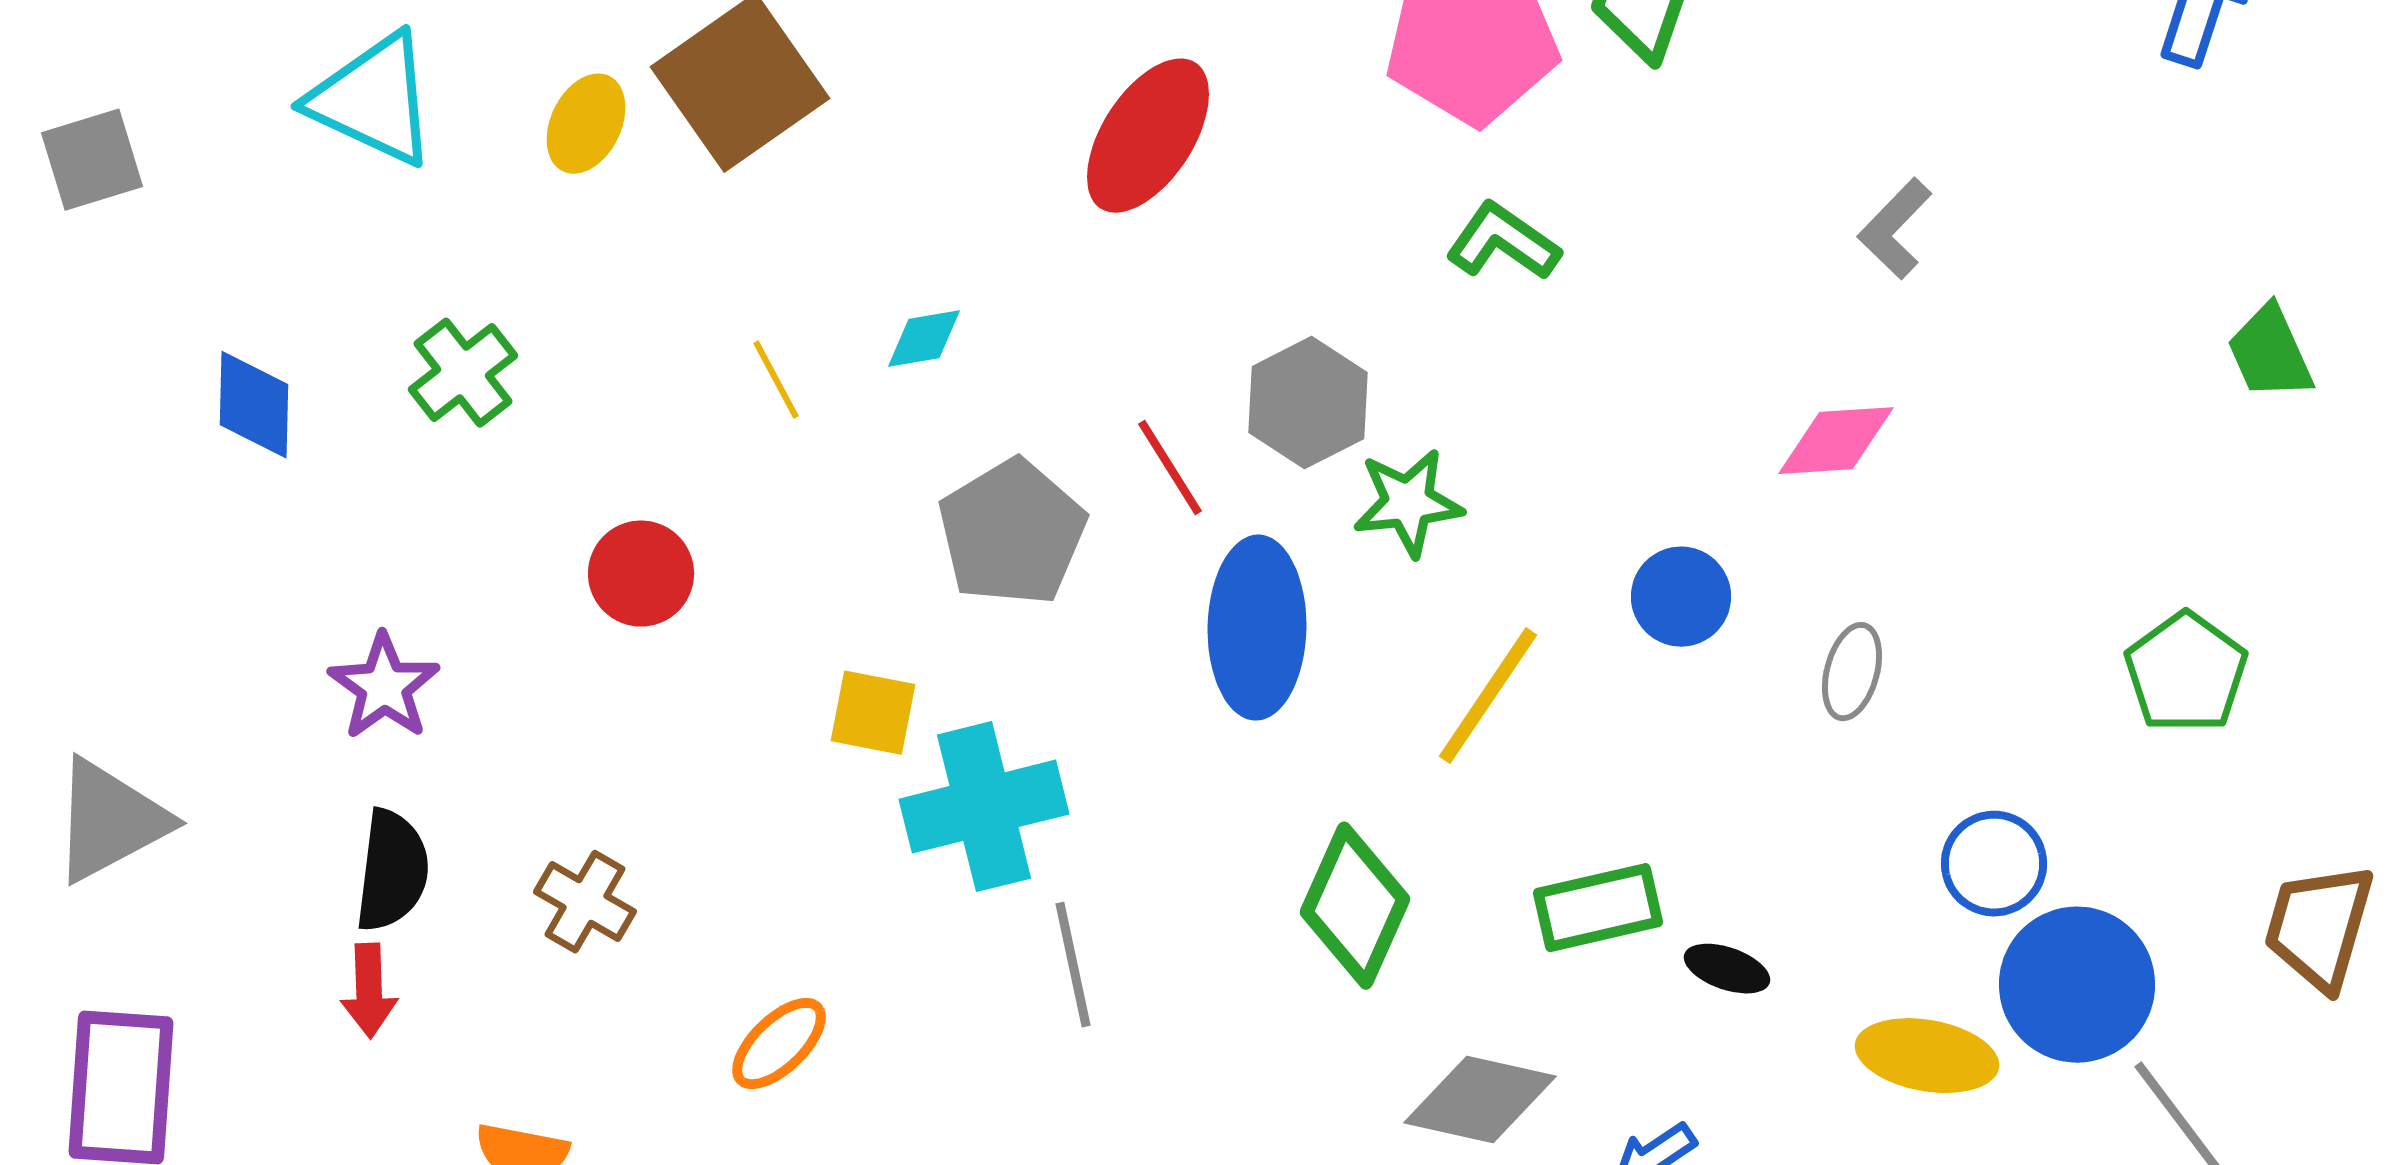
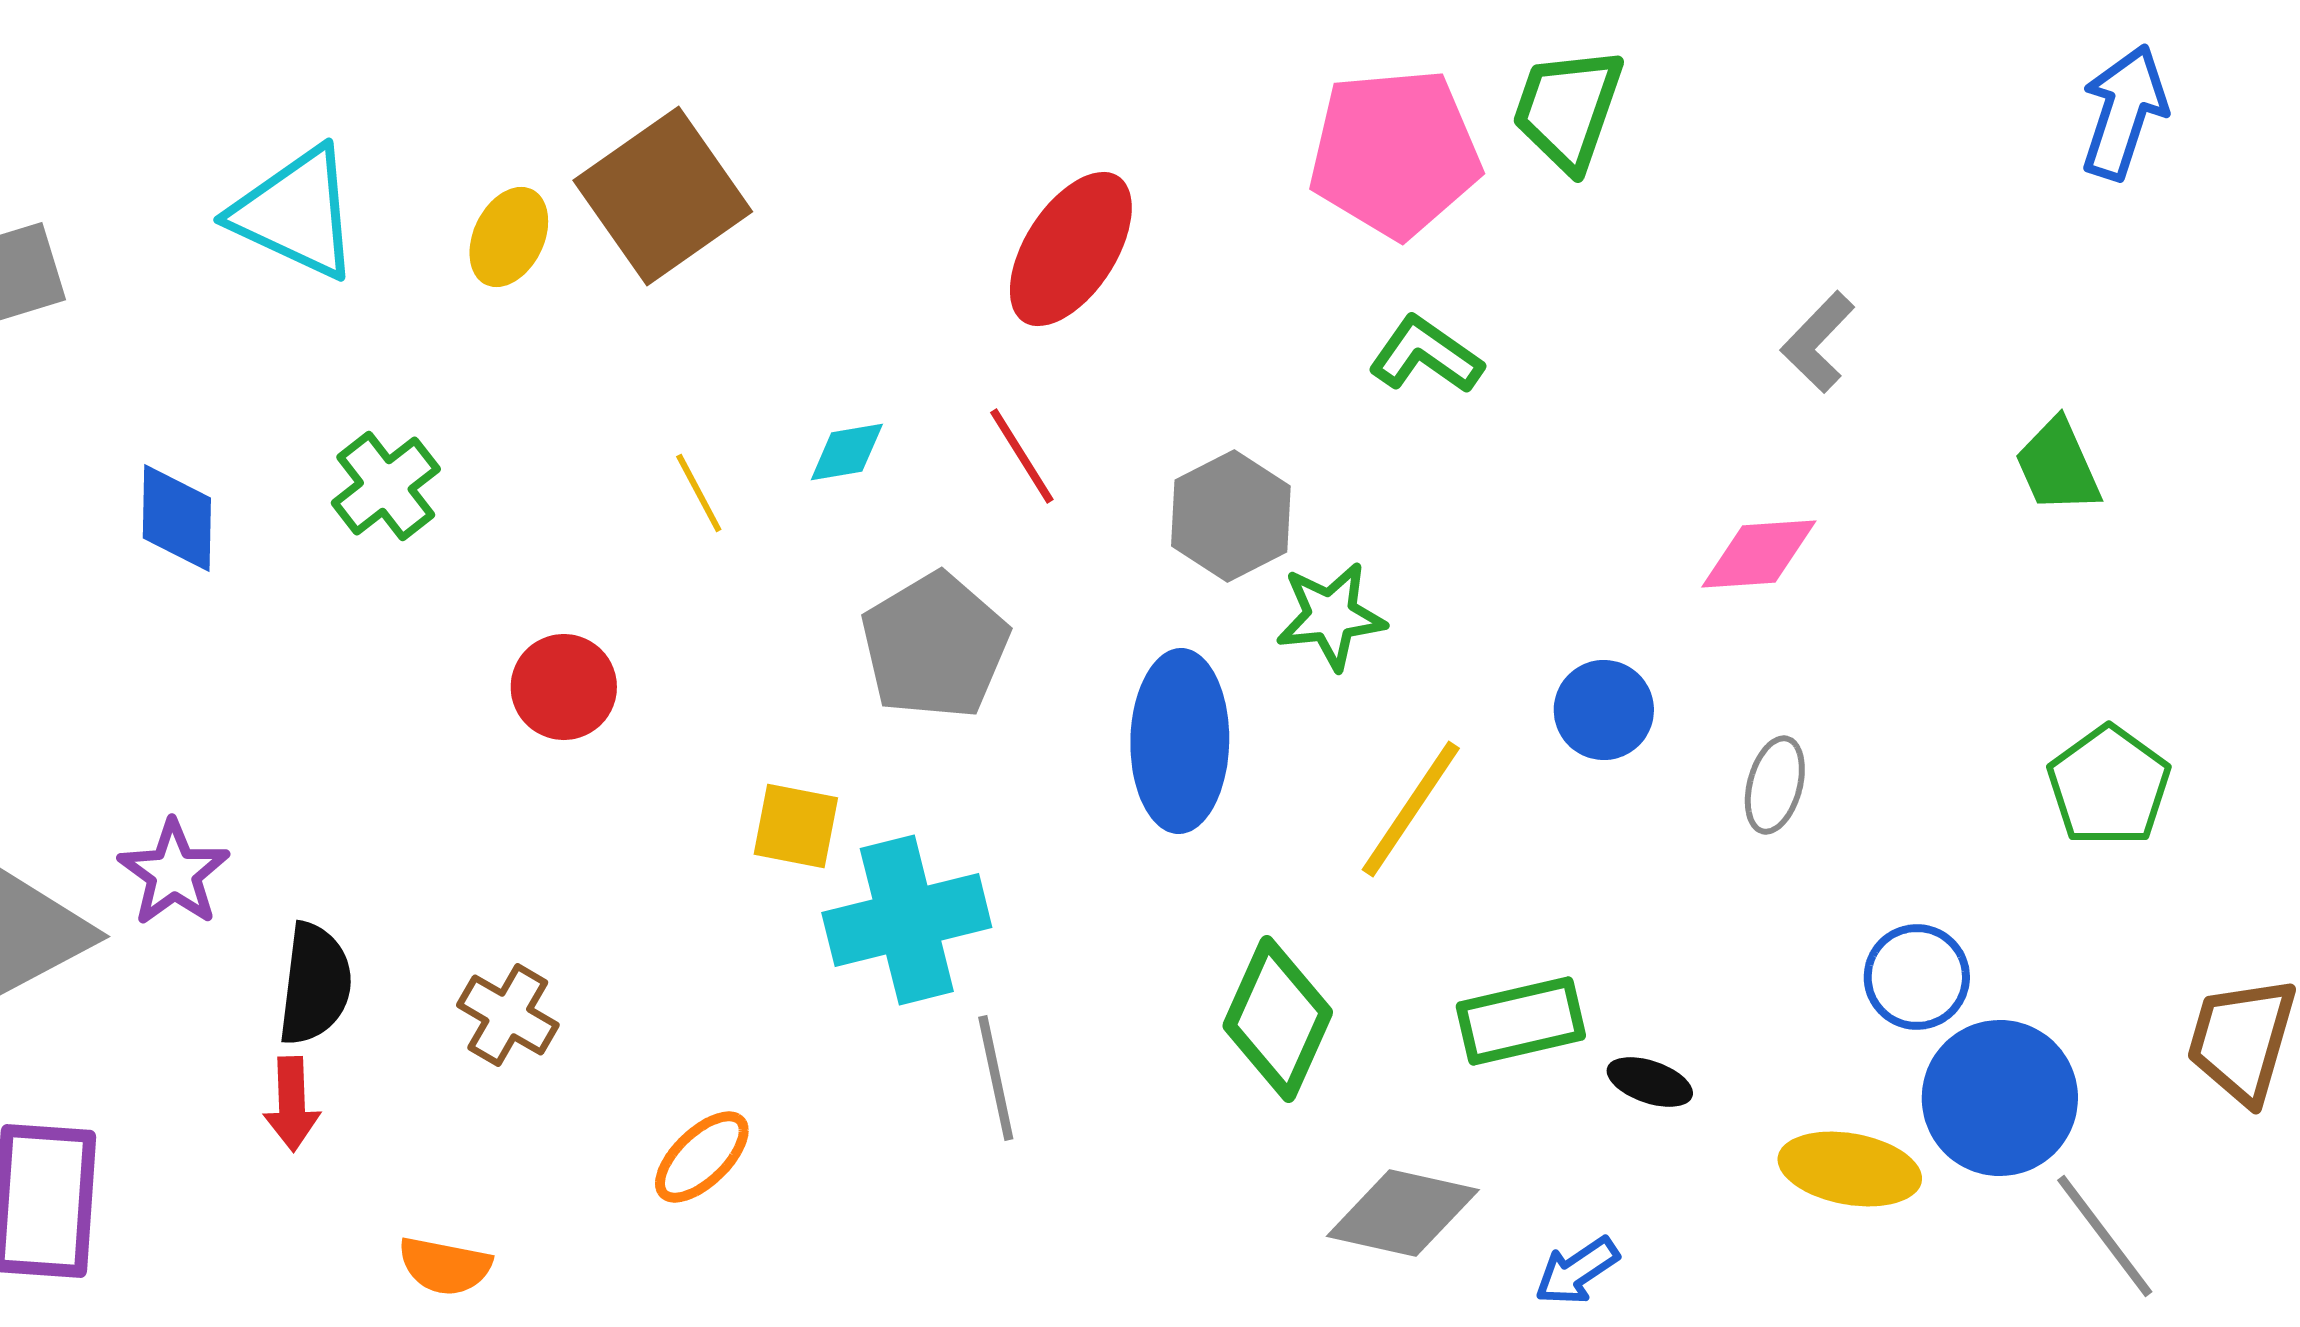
green trapezoid: (2270, 353) -> (2058, 466), moved
red line: (1170, 468) -> (1022, 456), moved
purple star: (384, 687) -> (174, 873), moved

